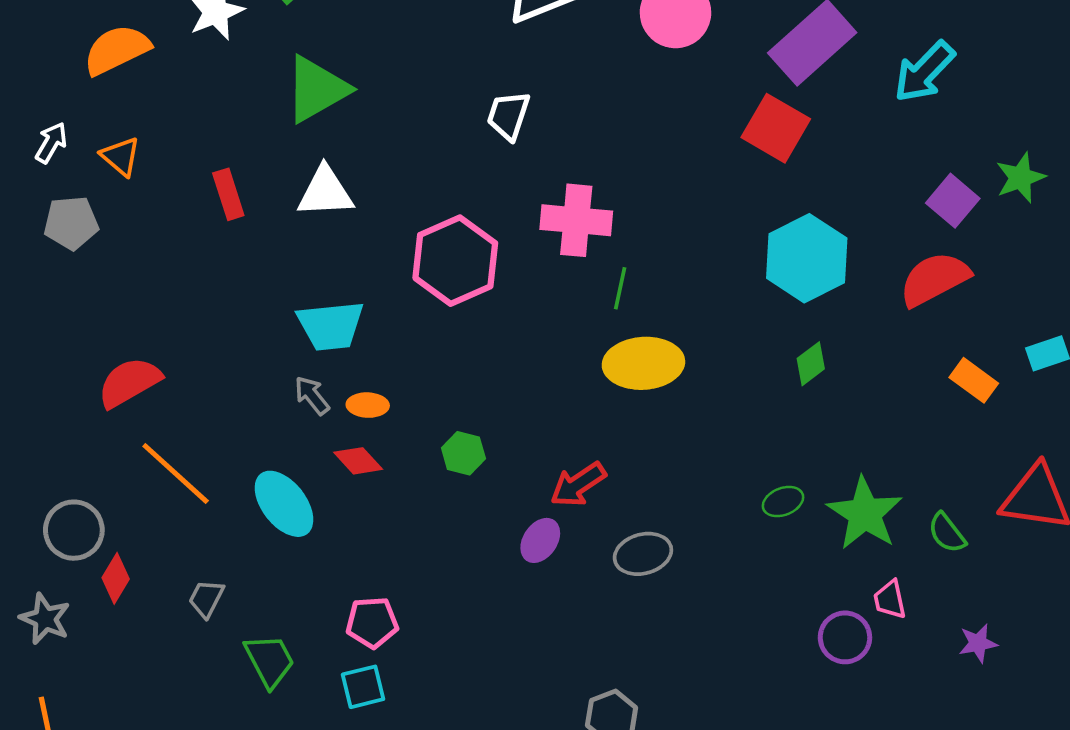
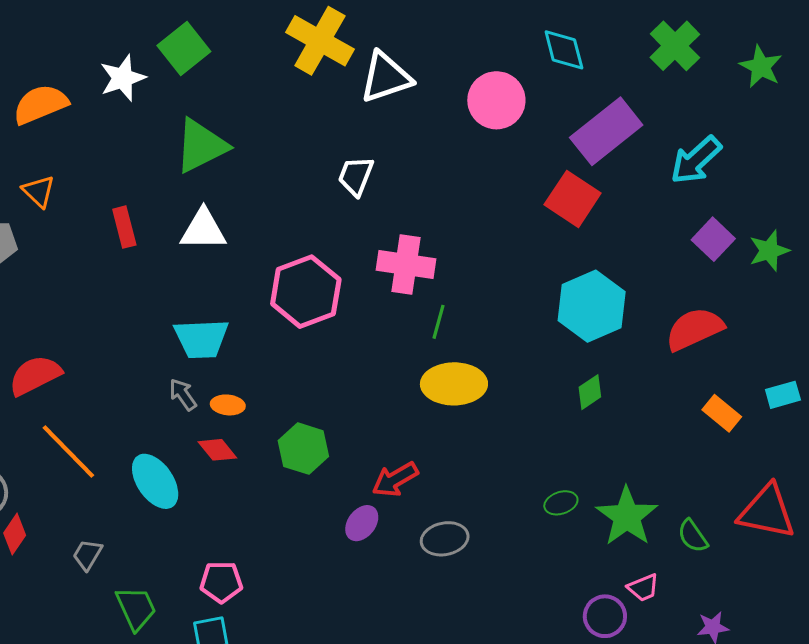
purple square: (953, 201) -> (713, 239), moved
green hexagon: (463, 453) -> (303, 449), size x1.4
pink trapezoid: (890, 600) -> (643, 588), turned -104

